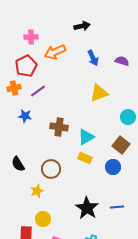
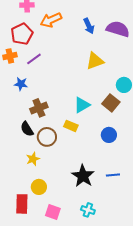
purple semicircle: (122, 61) -> (118, 29), size x1.6
brown cross: (59, 127) -> (39, 108), moved, turned -30
brown square: (121, 145) -> (111, 103), moved
yellow rectangle: (85, 158) -> (71, 126), moved
black semicircle: (18, 164) -> (27, 129), moved

